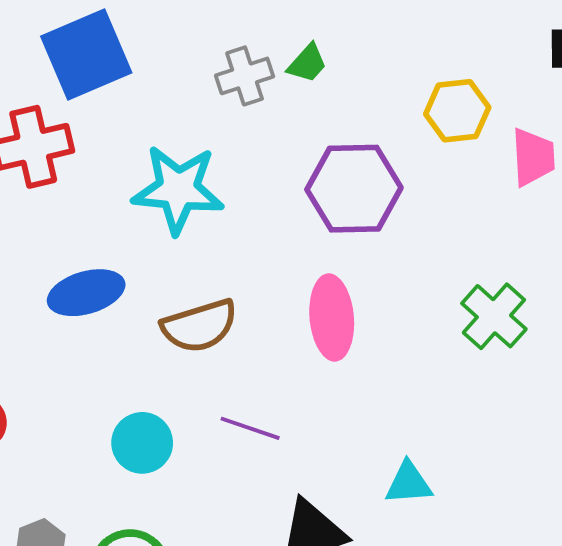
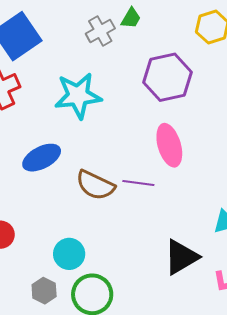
brown semicircle: (199, 326) -> (95, 185), moved, turned 54
purple line: (250, 428) -> (138, 183), moved
cyan circle: (142, 443) -> (69, 254), moved

